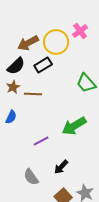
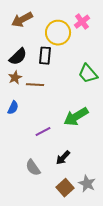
brown arrow: (28, 43) -> (22, 20), moved
black rectangle: (43, 65) -> (45, 56), turned -54

